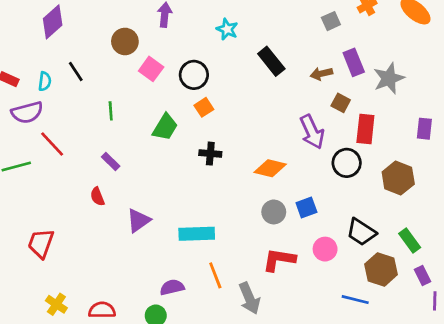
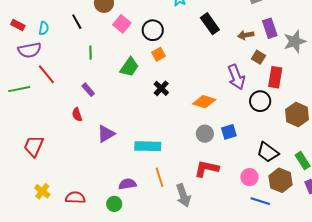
black line: (76, 71) -> (77, 22), moved
black cross: (210, 154) -> (161, 88), turned 35
pink circle: (325, 249) -> (249, 177), moved

